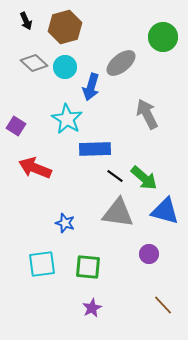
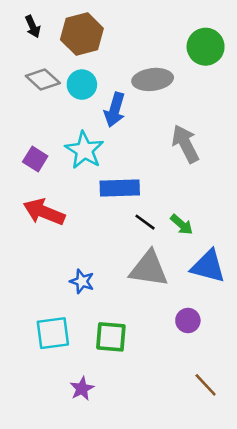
gray ellipse: (121, 63) -> (153, 79), turned 32
purple square: (16, 126) -> (35, 159), moved
green arrow: (144, 178) -> (182, 225), size x0.7
purple star: (92, 308) -> (82, 389), moved

